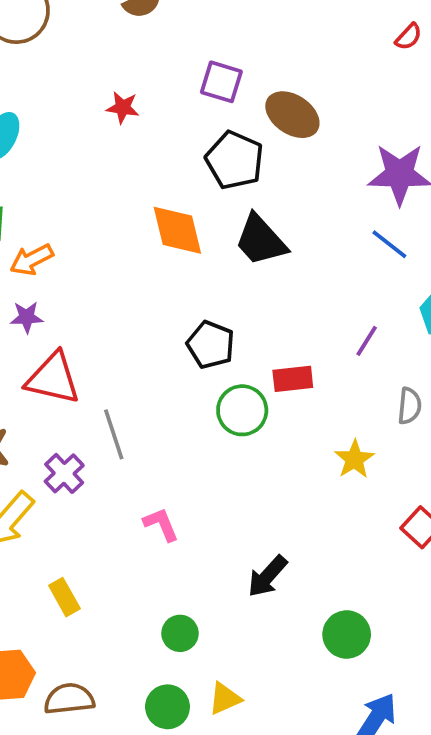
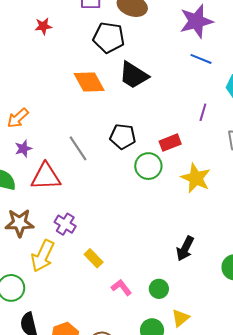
gray line: (114, 434) -> (78, 148), moved
yellow star: (354, 459) -> (196, 178), moved, size x1.4
pink L-shape: (161, 524) -> (121, 287), moved
yellow rectangle: (64, 597) -> (94, 258), moved
green circle: (180, 633) -> (159, 289), moved

